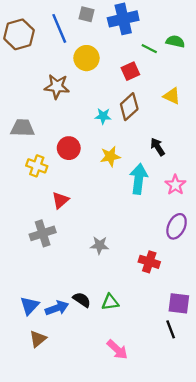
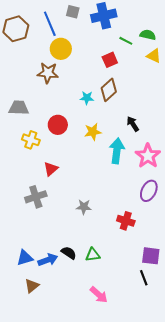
yellow circle: (86, 58) -> (61, 49), moved
yellow triangle: (172, 96) -> (154, 56), moved
pink star: (175, 185) -> (148, 156), size x1.4
blue triangle: (30, 306) -> (25, 258), turned 30

